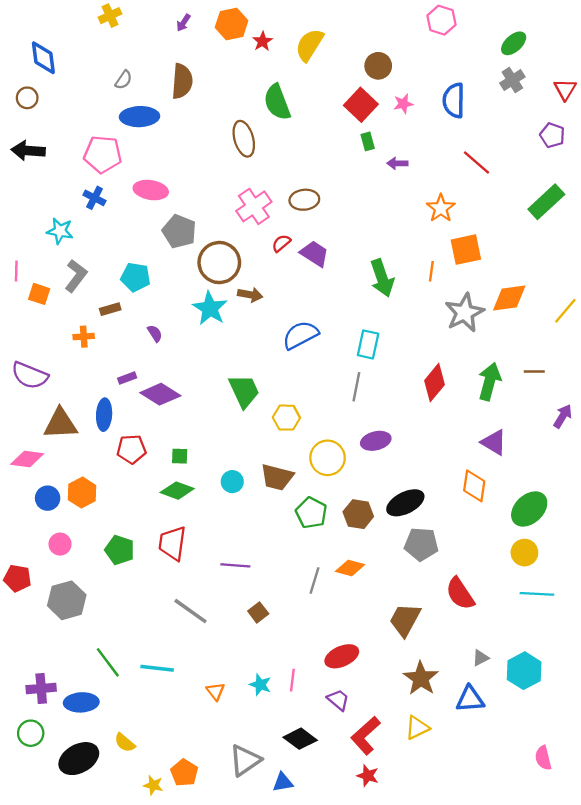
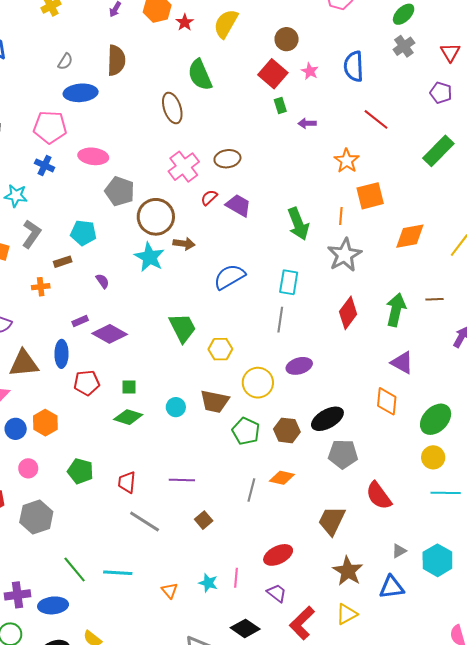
pink star: (403, 104) -> (310, 71), turned -30
gray star: (465, 313) -> (345, 255), moved
red trapezoid: (172, 543) -> (127, 482), moved, size x0.7

